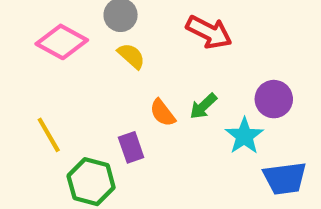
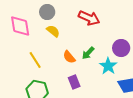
pink diamond: (62, 42) -> (20, 26), turned 55
yellow line: (49, 135) -> (35, 60), moved
purple rectangle: (131, 147) -> (74, 82), moved

